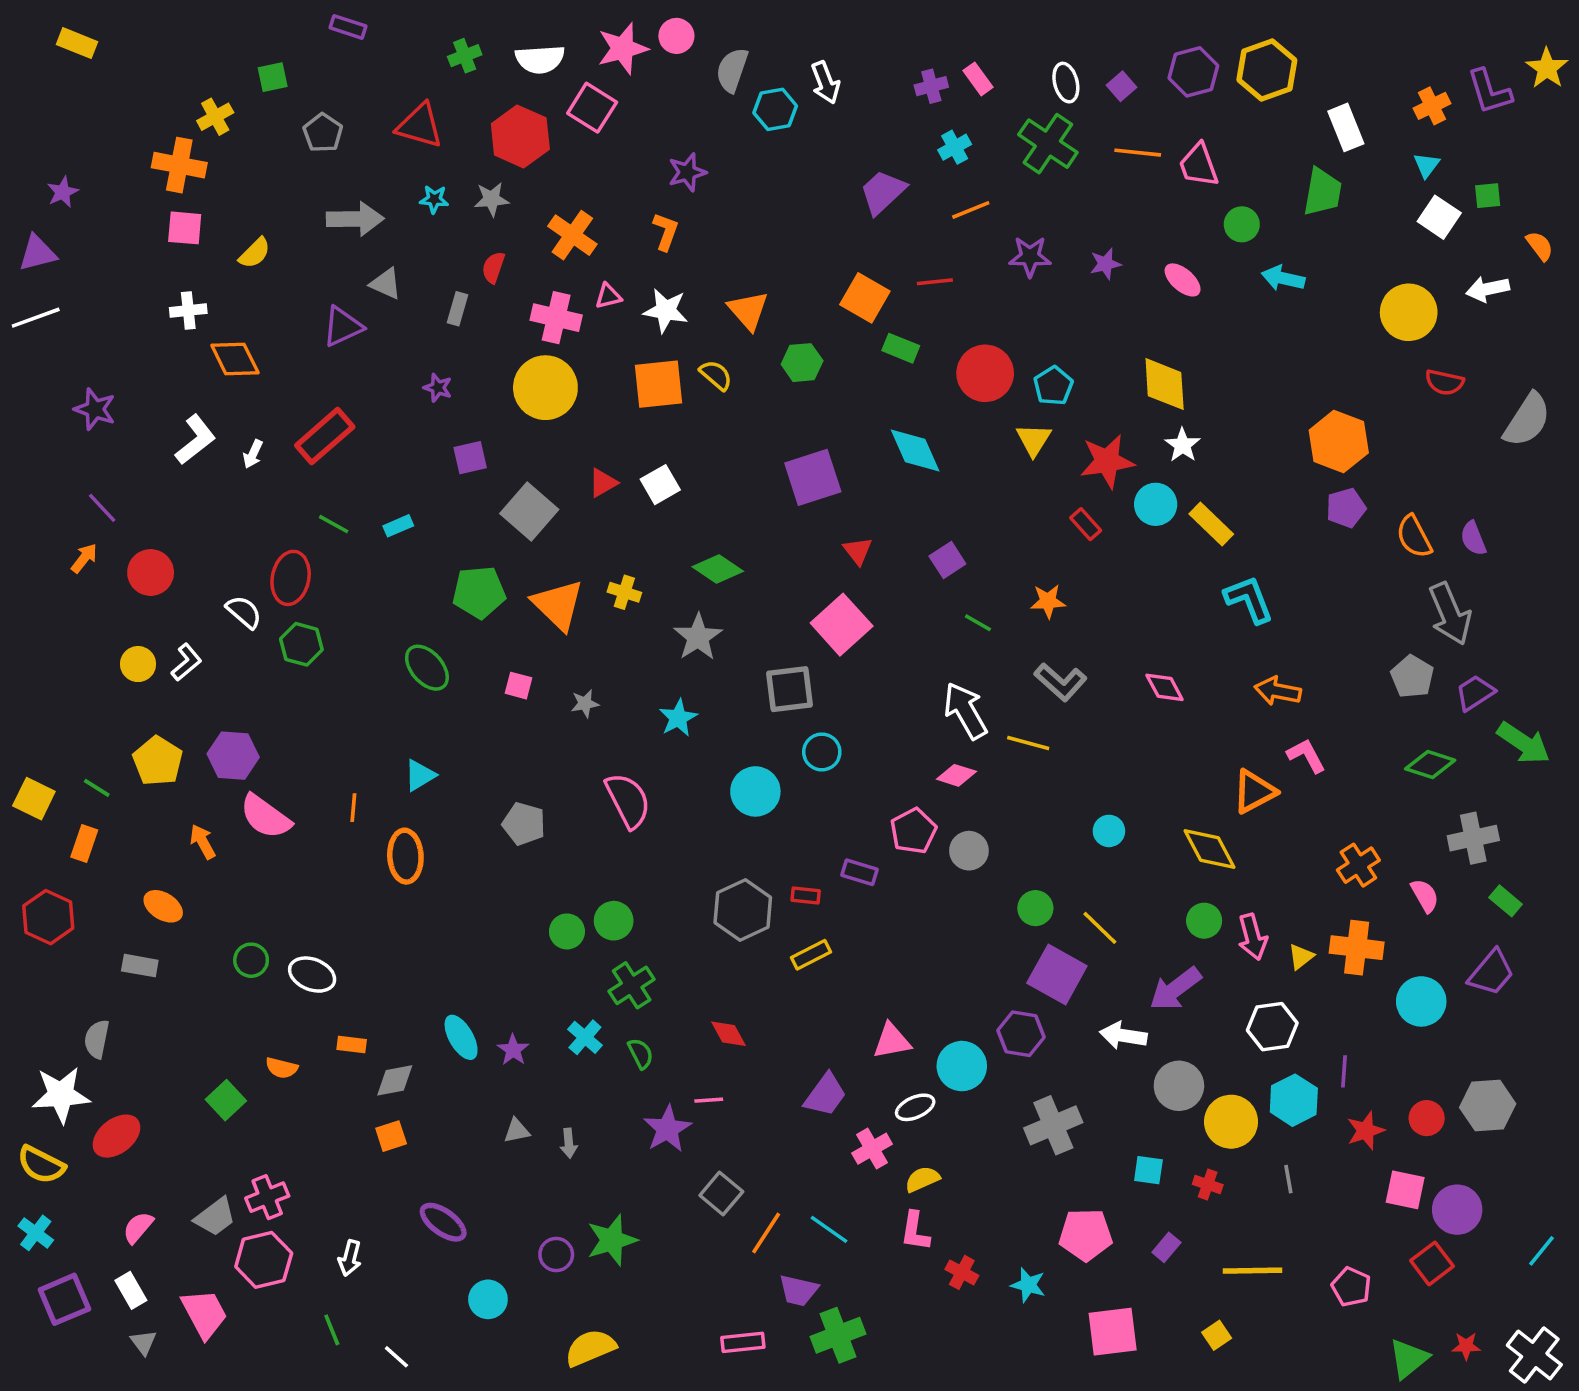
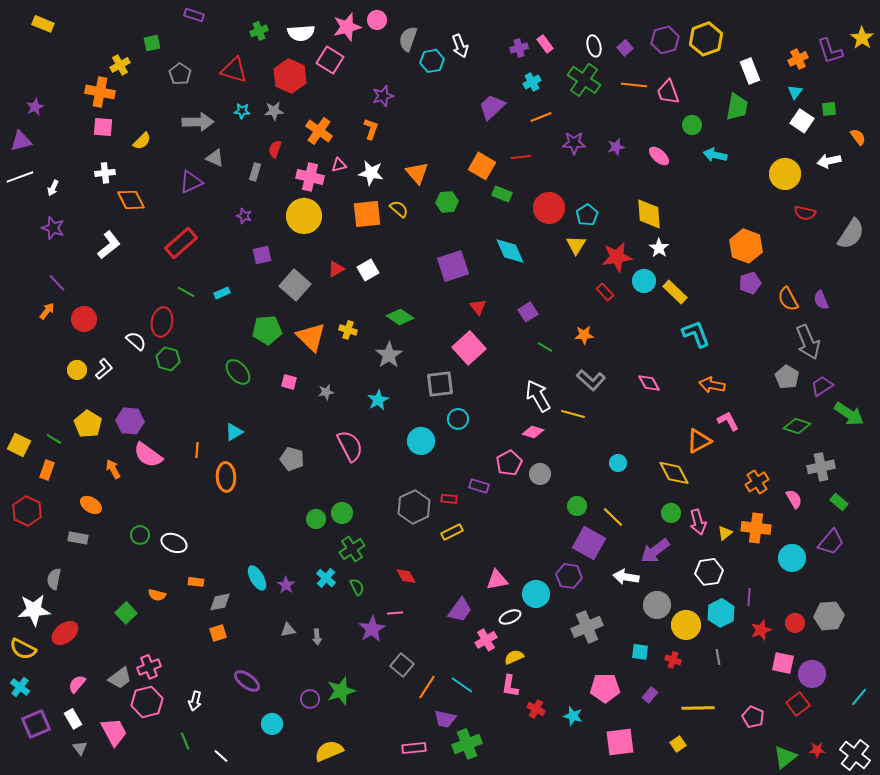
white arrow: (253, 454) -> (53, 188), moved

